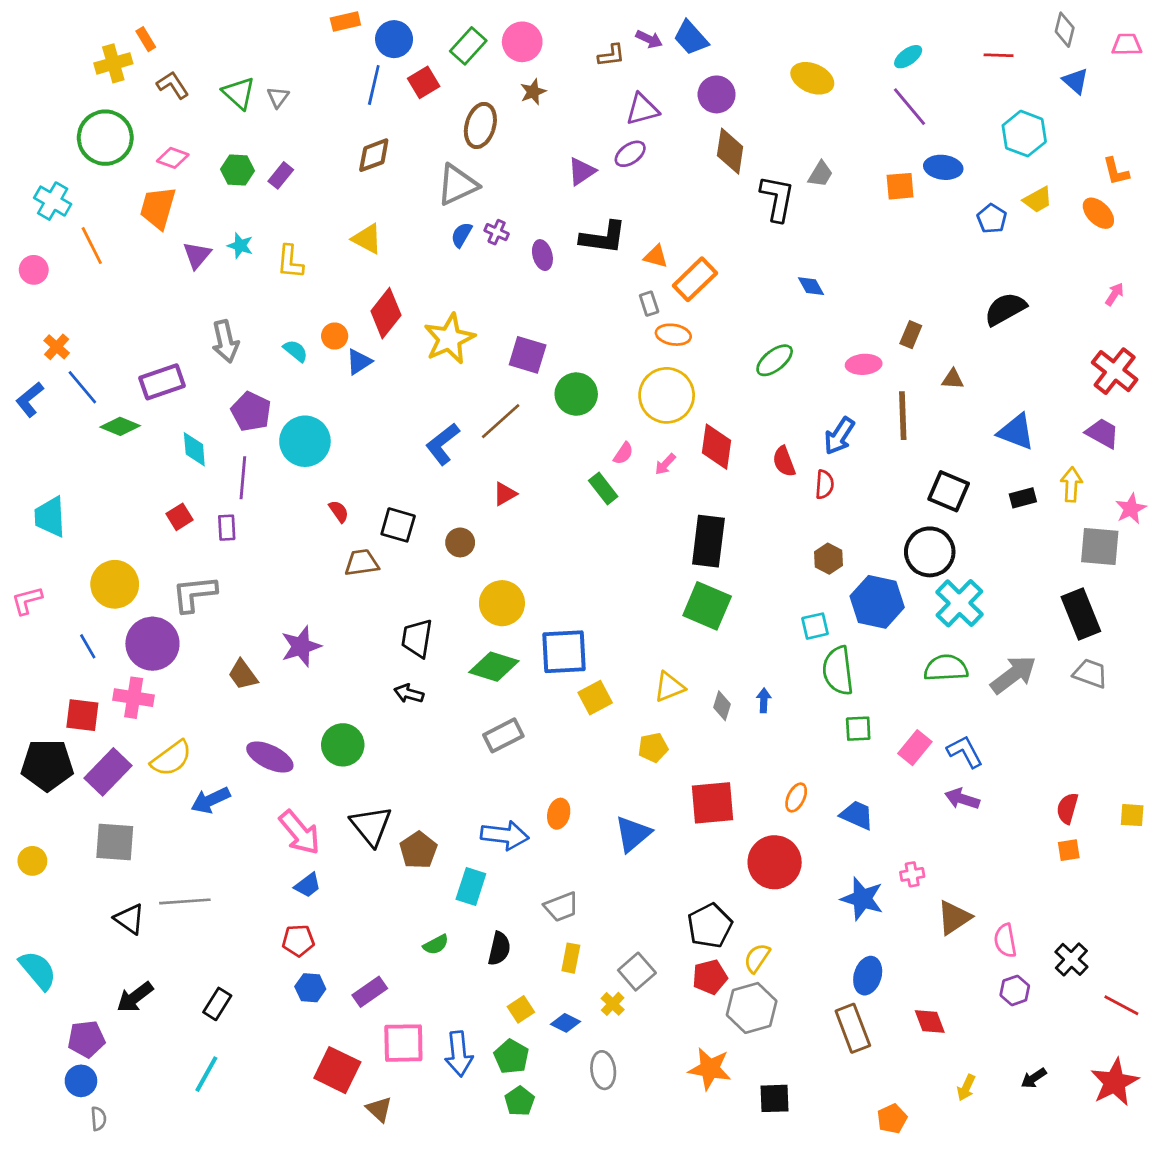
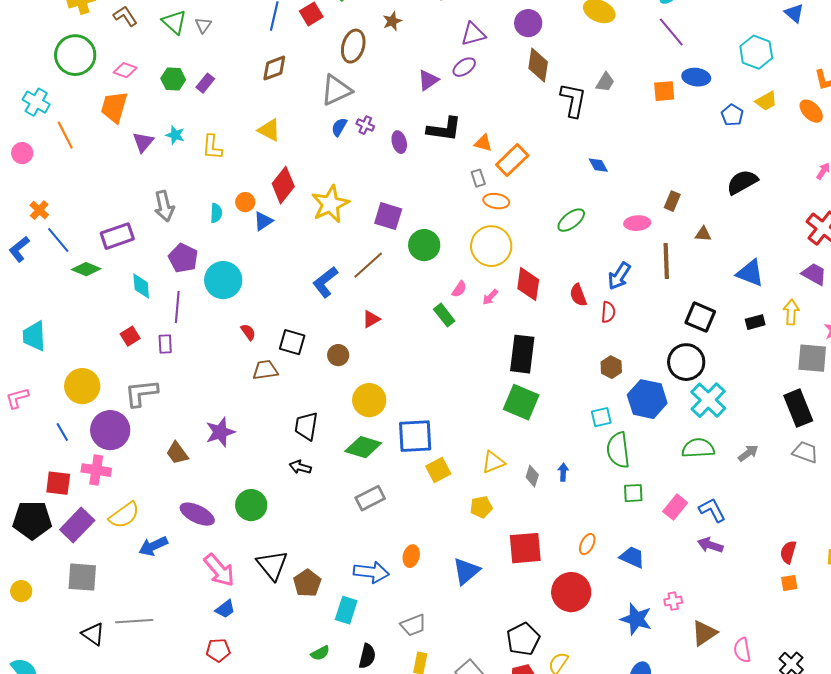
cyan semicircle: (296, 351) -> (216, 213), turned 54
gray arrow: (1013, 675) -> (748, 453), size x0.6

